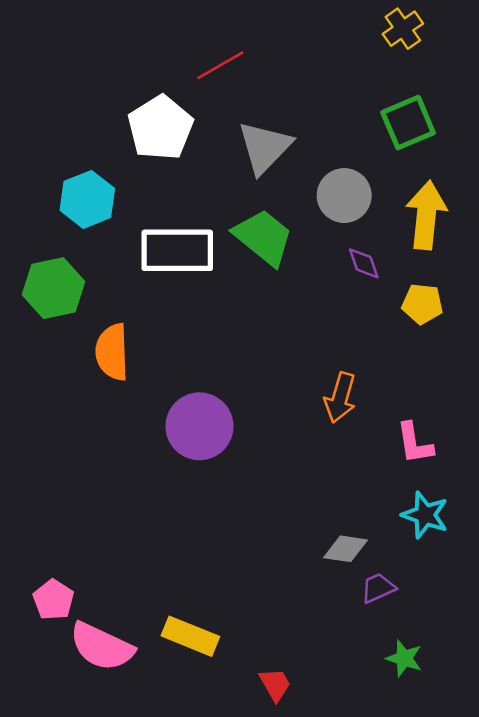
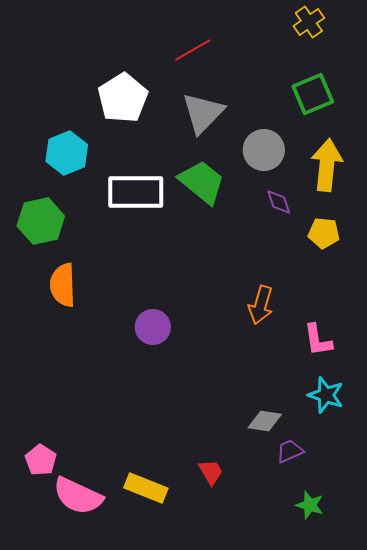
red line: (220, 65) -> (193, 50), moved
orange semicircle: (112, 352) -> (63, 285), moved
purple circle: (199, 426) -> (153, 327), size x0.7
red trapezoid: (275, 684) -> (211, 472), moved

